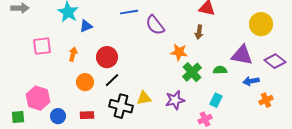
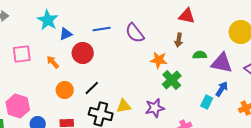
blue line: (129, 12) -> (102, 29), moved
orange arrow: (73, 54) -> (53, 62), turned -56
red circle: (107, 57) -> (83, 53), moved
green semicircle: (220, 70) -> (200, 55), moved
blue arrow: (251, 81) -> (222, 89), moved, turned 133
cyan rectangle: (216, 100) -> (207, 102), moved

